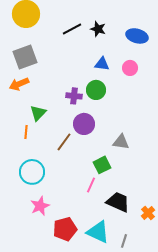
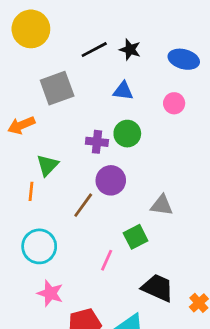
gray square: (25, 57) -> (57, 88), moved
blue triangle: (102, 64) -> (123, 91), moved
pink line: (91, 185) -> (107, 260), moved
pink star: (40, 206) -> (50, 293), turned -30

